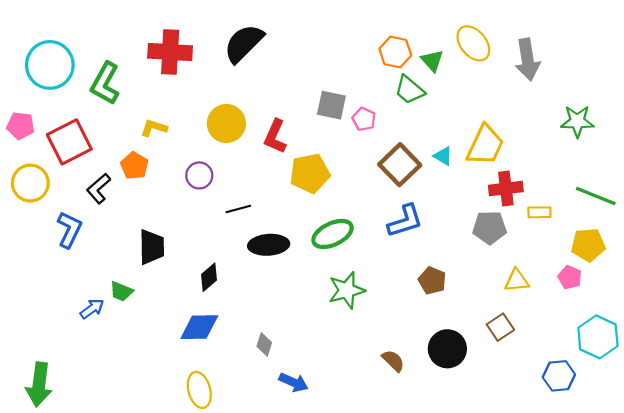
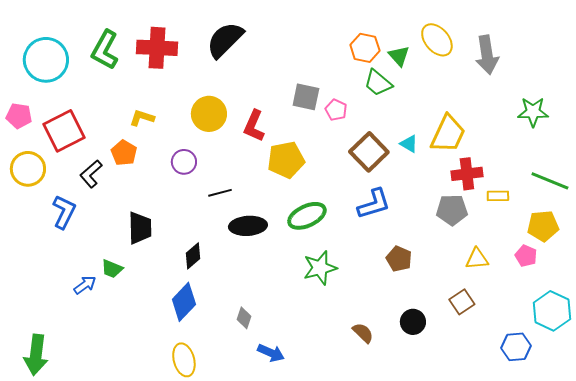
green L-shape: (105, 83) -> (105, 50), moved
blue diamond: (199, 327) -> (184, 302), turned -45
black circle: (447, 349) -> (413, 322), size x0.7

